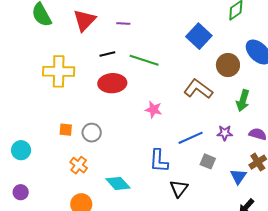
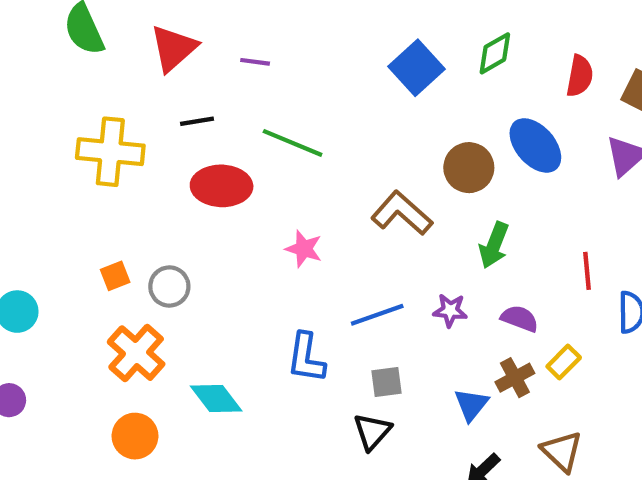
blue square: (199, 36) -> (416, 68), moved
black line: (107, 54) -> (197, 121), moved
orange square: (66, 130) -> (115, 276), turned -32
gray square: (208, 161) -> (386, 382), moved, turned -35
orange cross: (79, 165) -> (136, 353), size x1.5
black triangle: (179, 188) -> (372, 432), moved

